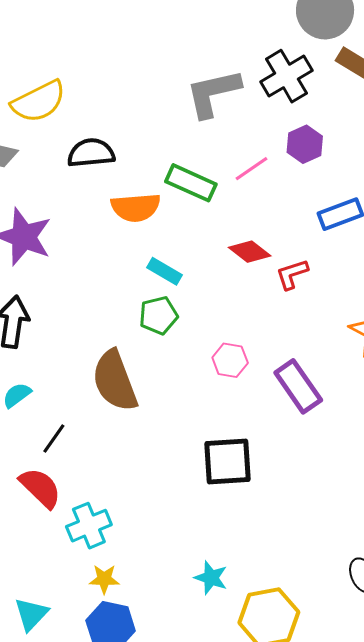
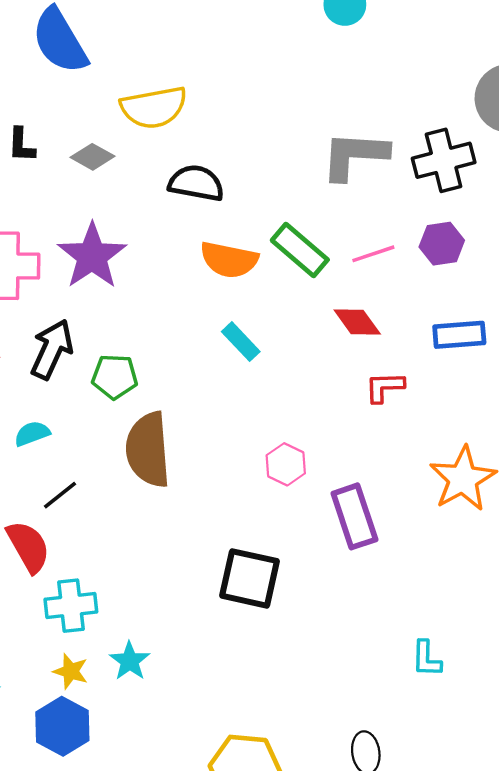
red diamond: (250, 252) -> (357, 322), moved
green pentagon: (158, 315) -> (115, 377), moved
cyan star: (211, 578) -> (130, 661), moved

